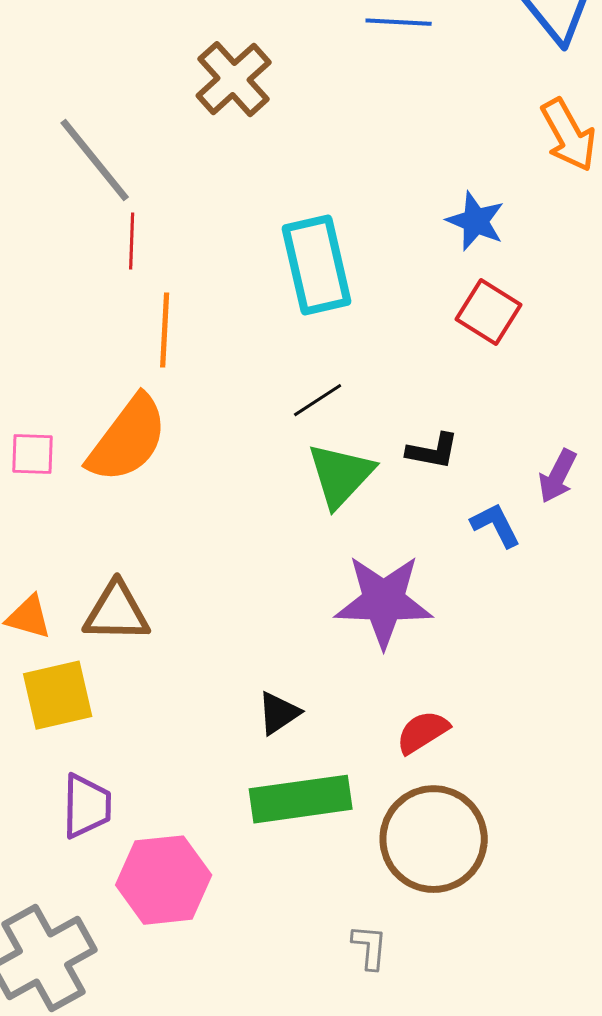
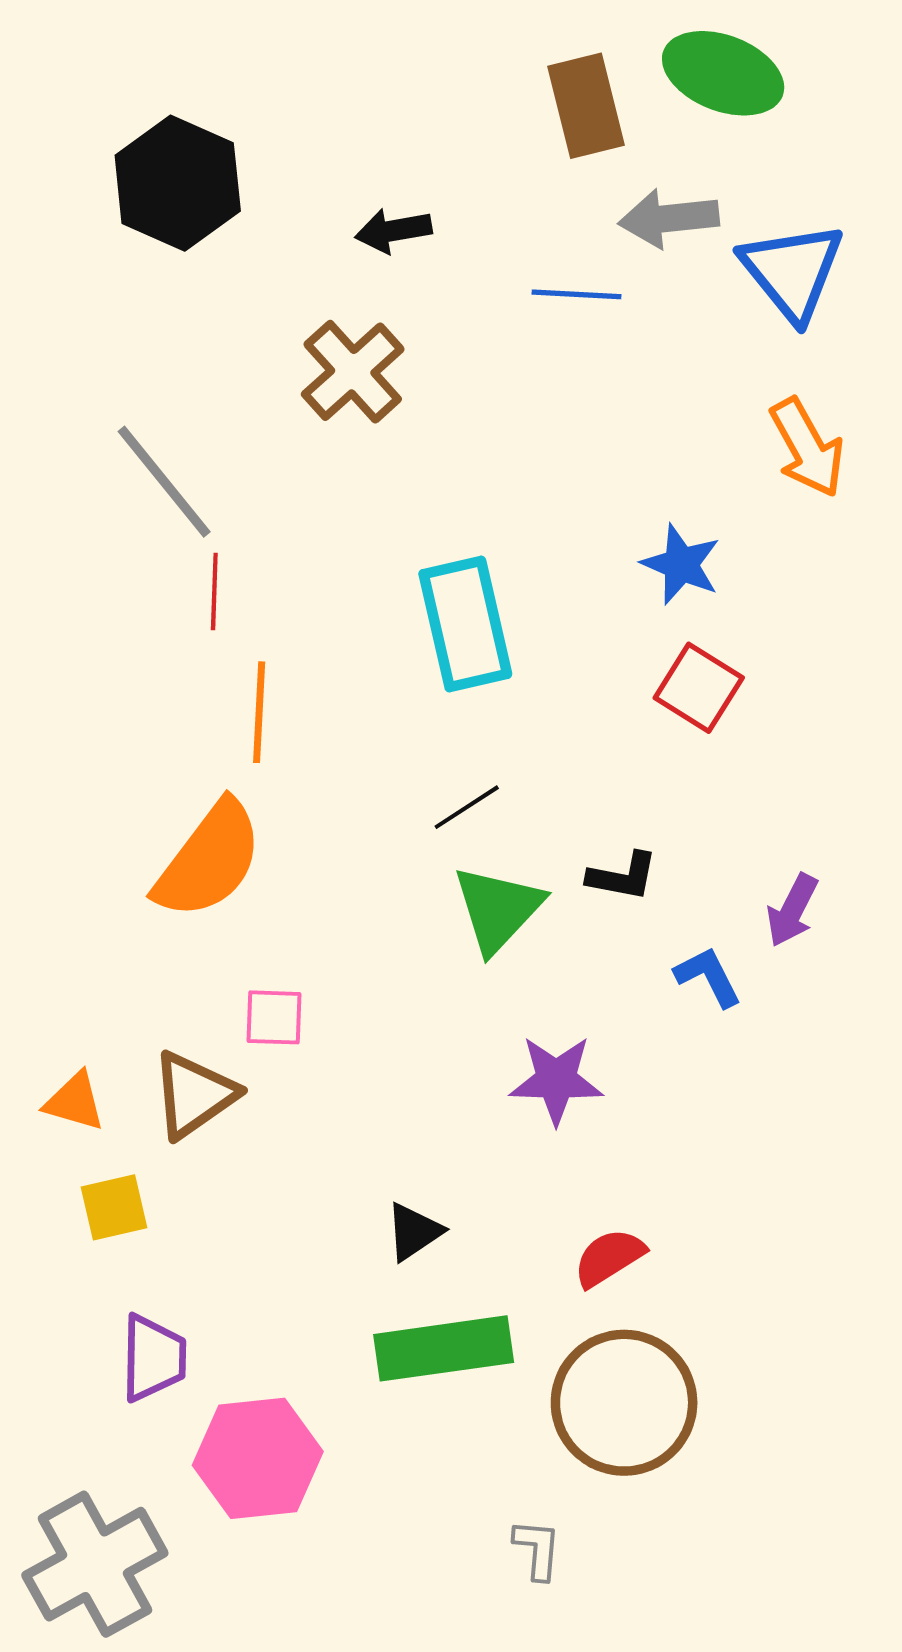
pink square: (33, 454) -> (274, 1017), moved
purple star: (384, 601) -> (556, 1080), size x0.7
brown triangle: (117, 612) -> (194, 1095), turned -36
yellow square: (58, 695) -> (114, 1207), size x0.7

